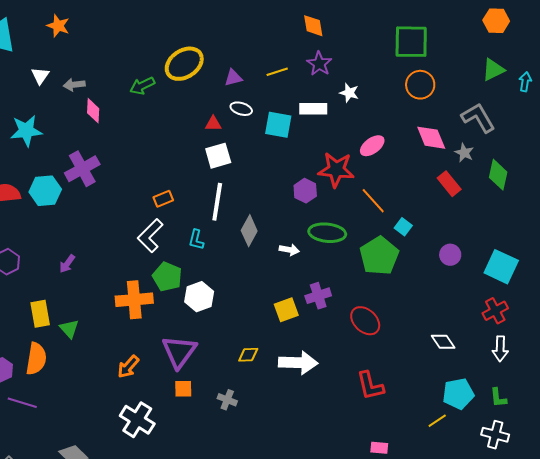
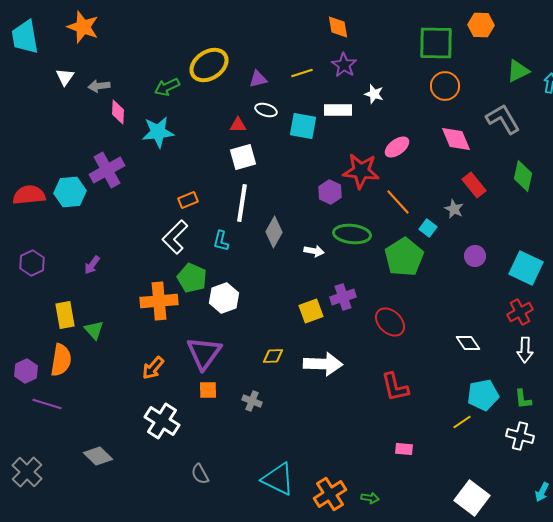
orange hexagon: (496, 21) -> (481, 25), moved
orange star: (58, 26) -> (83, 27), size x1.4
cyan star: (26, 131) -> (158, 132), moved
gray star: (464, 153) -> (454, 209), moved

